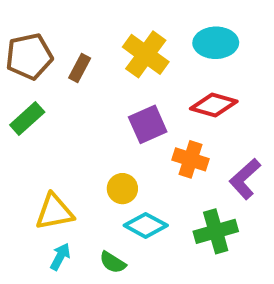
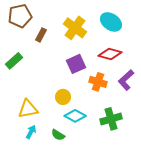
cyan ellipse: (216, 43) -> (111, 22), turned 35
brown pentagon: (29, 56) -> (20, 16), moved
purple L-shape: (245, 179) -> (126, 80), moved

